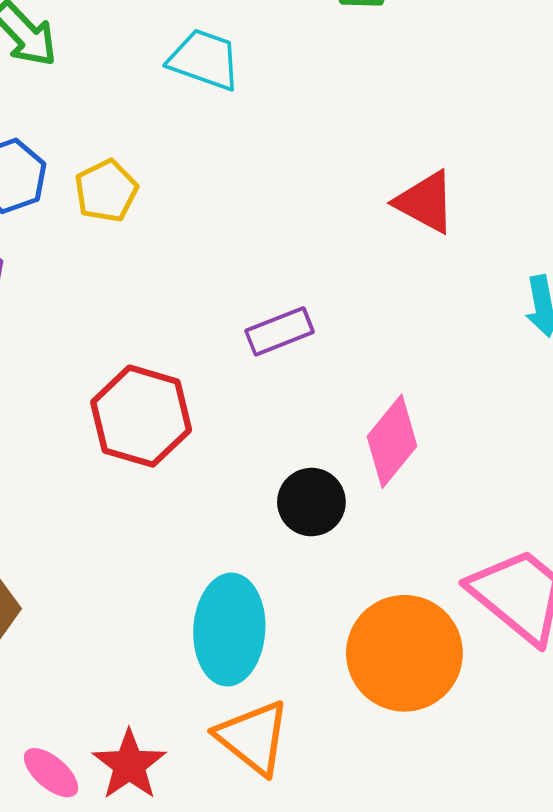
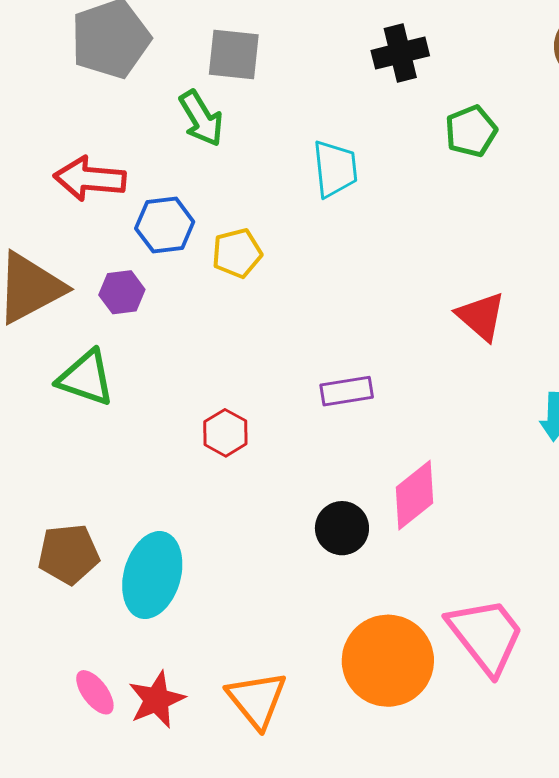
cyan trapezoid: (204, 60) -> (335, 169), turned 52
red hexagon: (141, 416) -> (225, 433), size x0.6
cyan ellipse: (229, 630) -> (152, 575), moved

